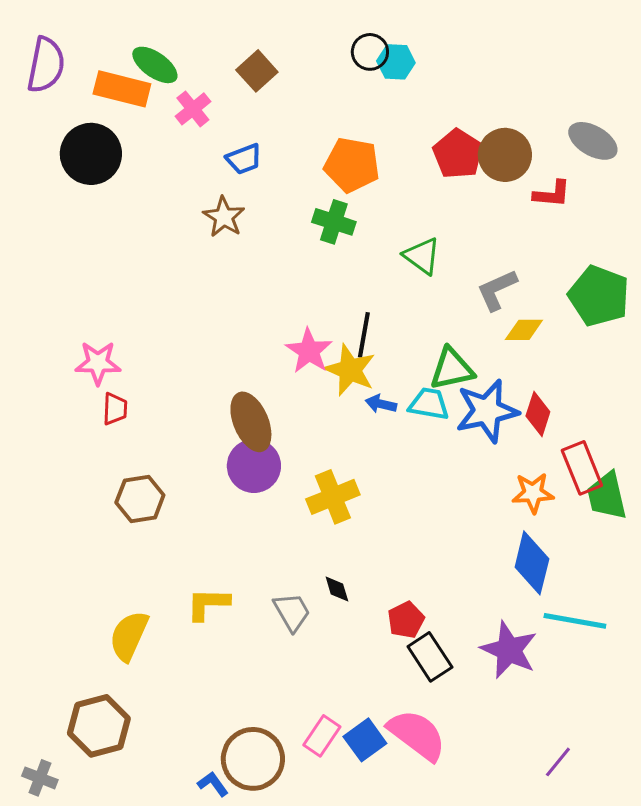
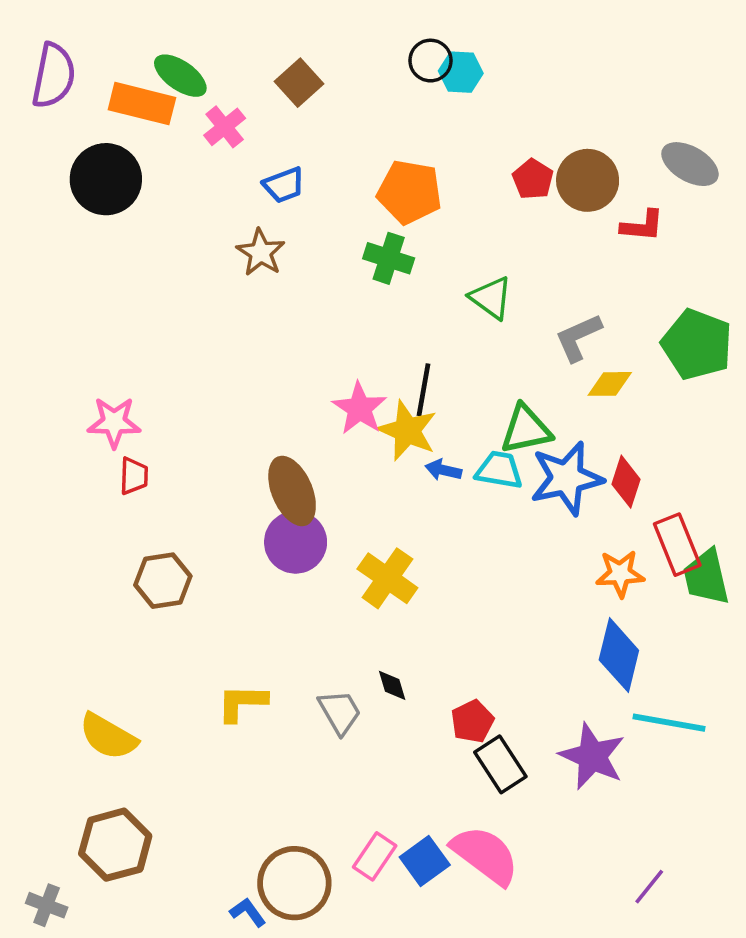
red pentagon: (458, 154) -> (533, 179), size x0.7
yellow cross: (333, 497) -> (387, 578), turned -33
yellow semicircle: (129, 636) -> (108, 737), moved, turned -84

